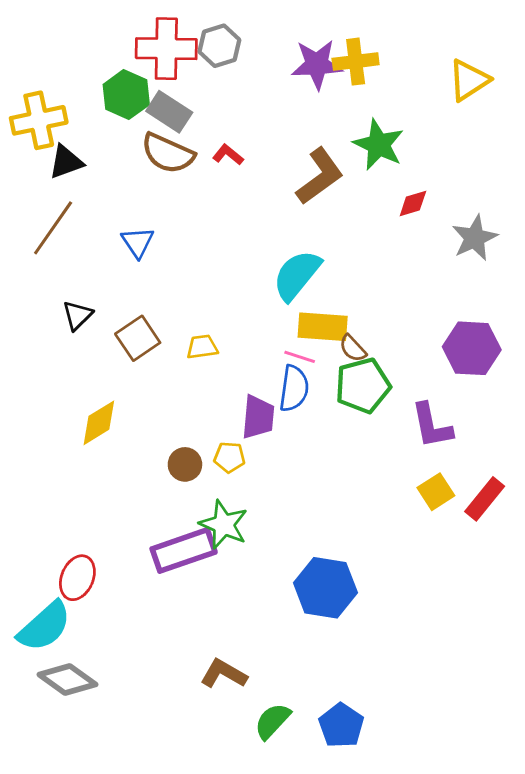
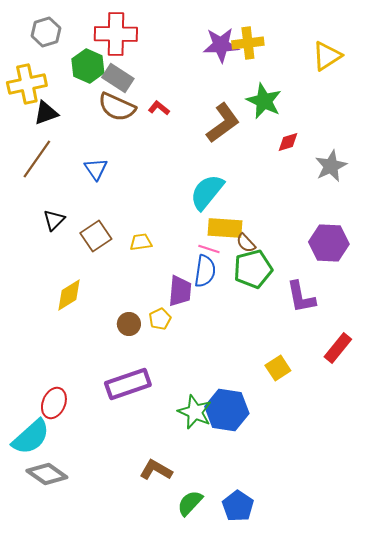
gray hexagon: (219, 46) -> (46, 32), moved
yellow pentagon: (229, 457) -> (160, 319), turned -30
yellow square: (436, 492) -> (278, 368), moved
green star: (224, 525) -> (195, 412), moved

